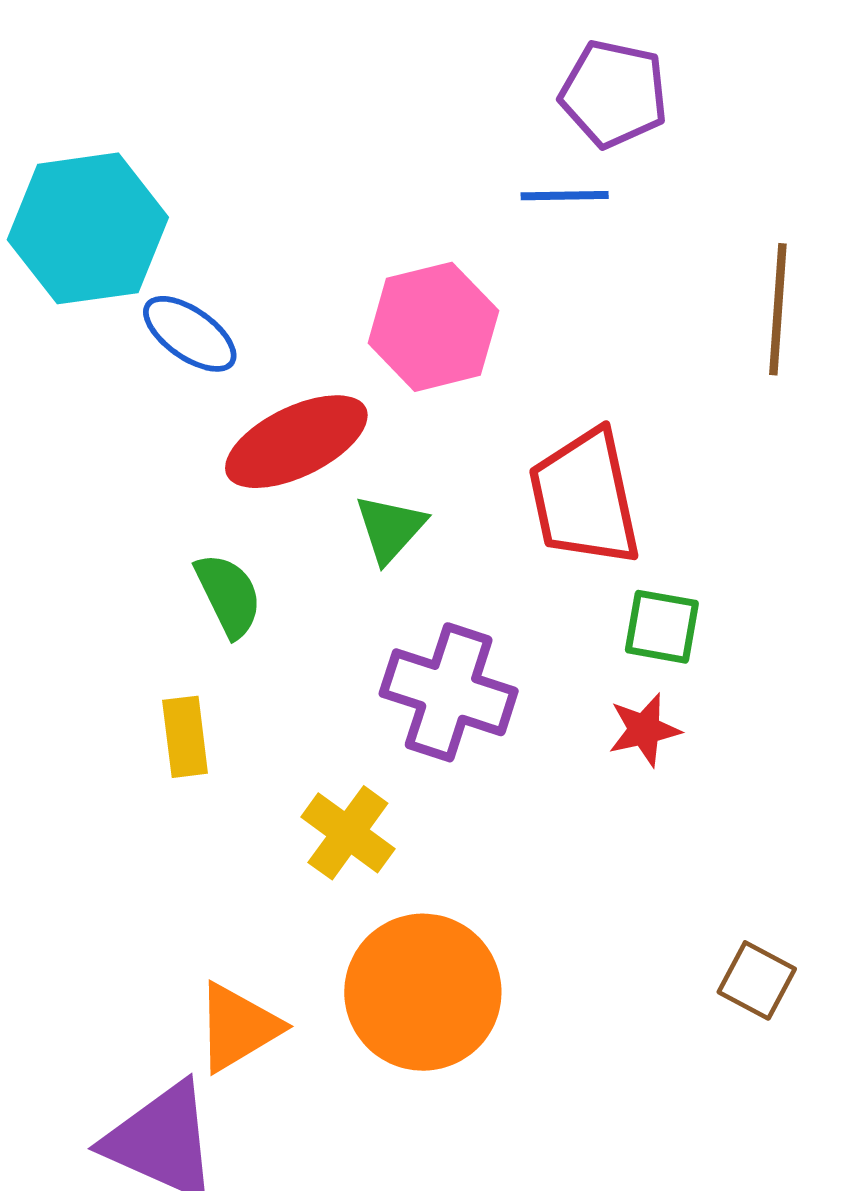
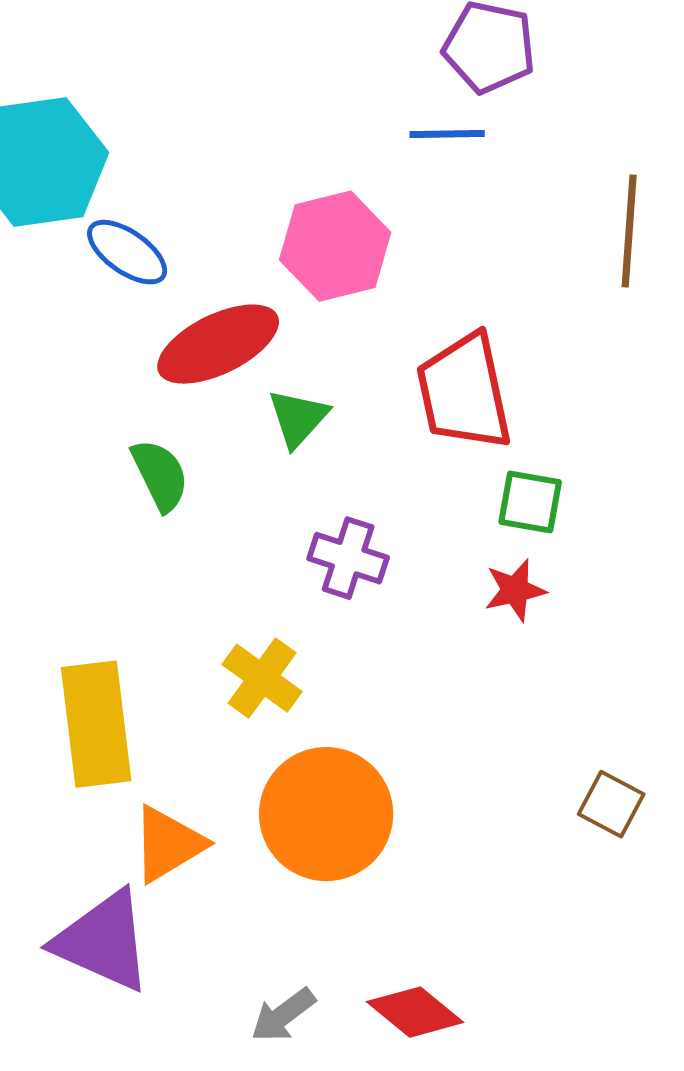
purple cross: (449, 692) -> (348, 558), size x0.7
yellow rectangle: (185, 737) -> (96, 724), moved, size x1.8

